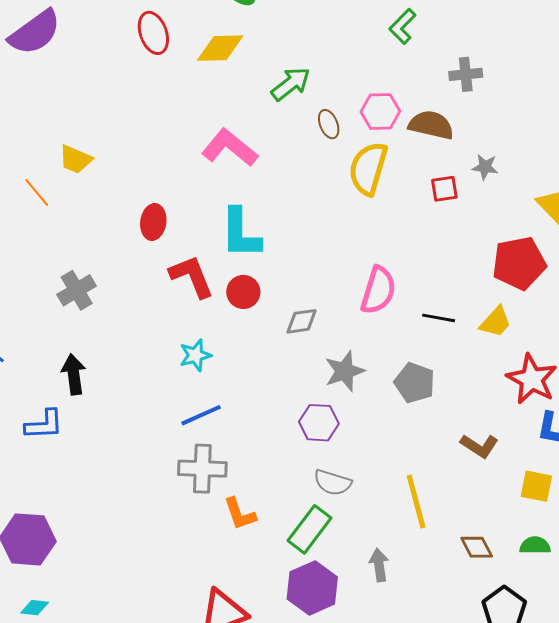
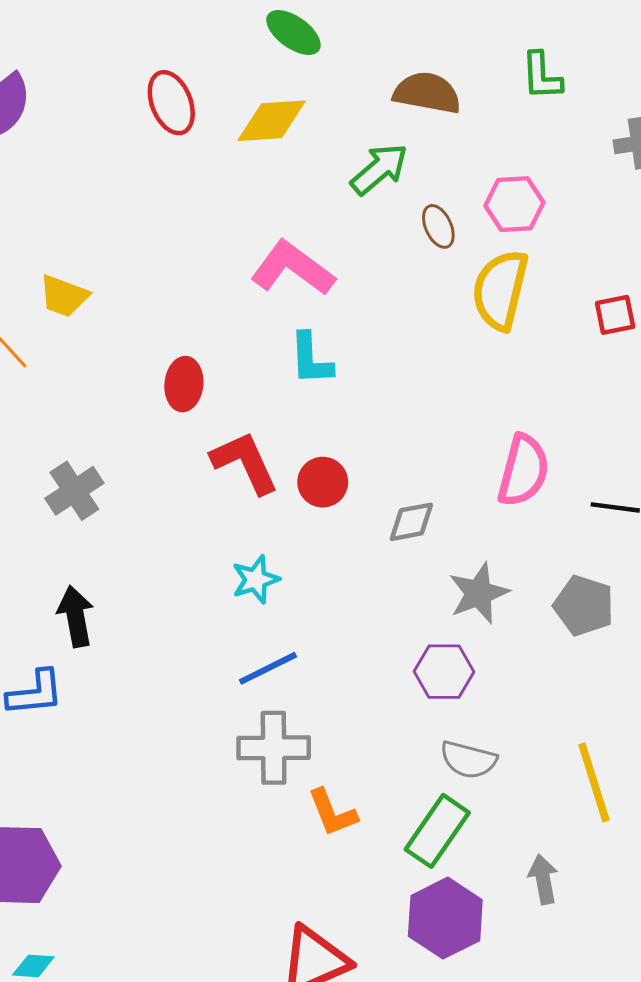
green L-shape: (402, 26) -> (542, 76), turned -45
brown semicircle: (431, 125) -> (427, 93), moved
cyan L-shape: (241, 233) -> (311, 359), moved, size x0.7

